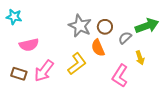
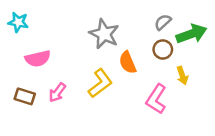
brown circle: (105, 27) -> (163, 49), moved
gray semicircle: (125, 38) -> (163, 22), moved
pink arrow: (44, 71) -> (57, 92), size x0.7

